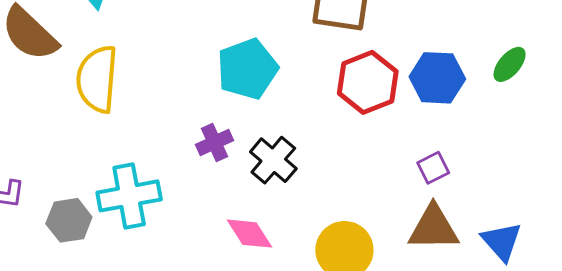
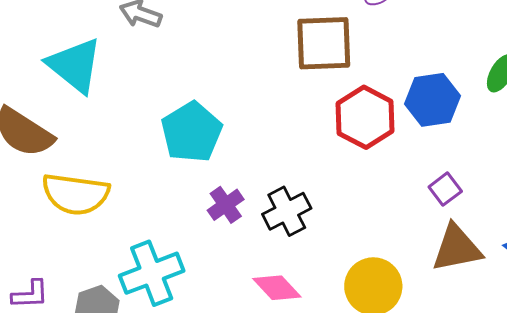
cyan pentagon: (247, 69) -> (192, 132), moved
yellow semicircle: (97, 79) -> (76, 194), moved, turned -76
black cross: (273, 160) -> (287, 211), turned 33

